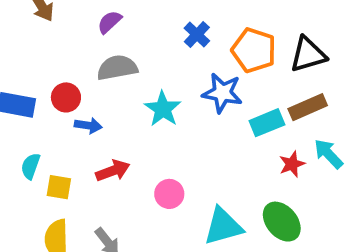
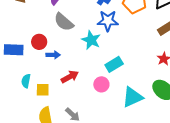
gray semicircle: (117, 68) -> (64, 22), turned -120
blue star: (222, 93) -> (108, 21), moved
cyan rectangle: (267, 123) -> (114, 64), moved

